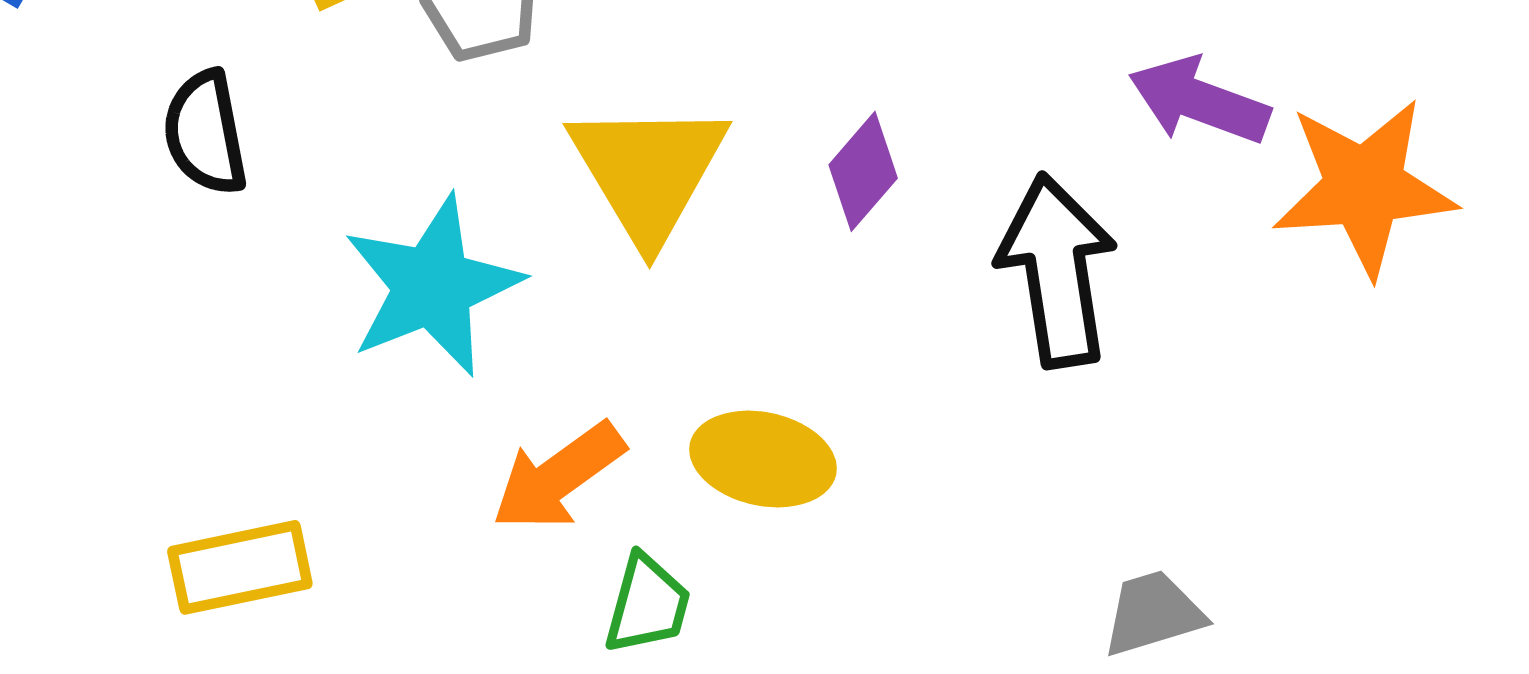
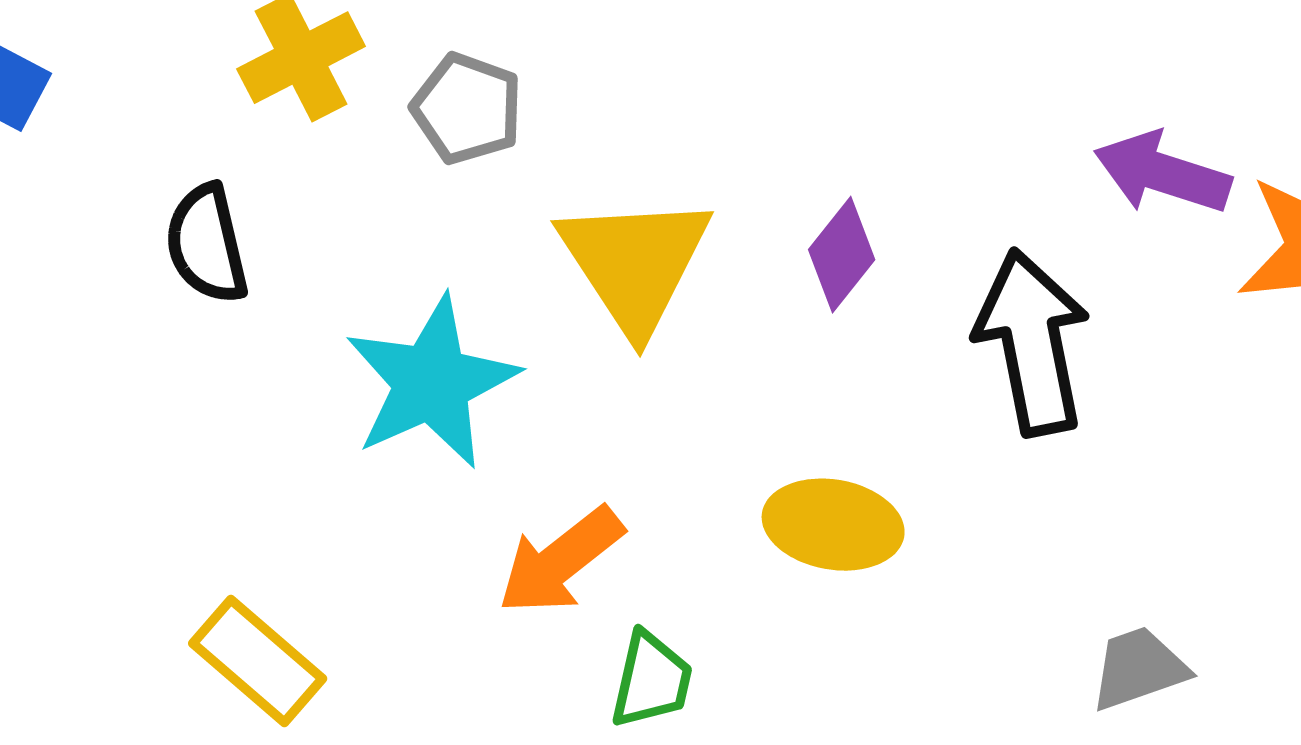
yellow ellipse: (763, 459) -> (833, 525), moved
yellow rectangle: (240, 567) -> (258, 661), turned 55

